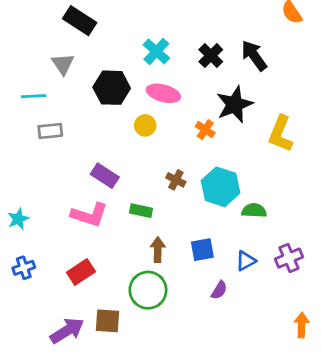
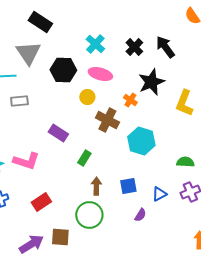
gray triangle: (63, 64) -> (28, 53), size x1.5
brown cross: (176, 180) -> (107, 120), moved, size x1.6
green rectangle: (141, 211) -> (84, 158), turned -70
green semicircle: (254, 211) -> (185, 162), moved
pink L-shape: (89, 215) -> (26, 161), moved

